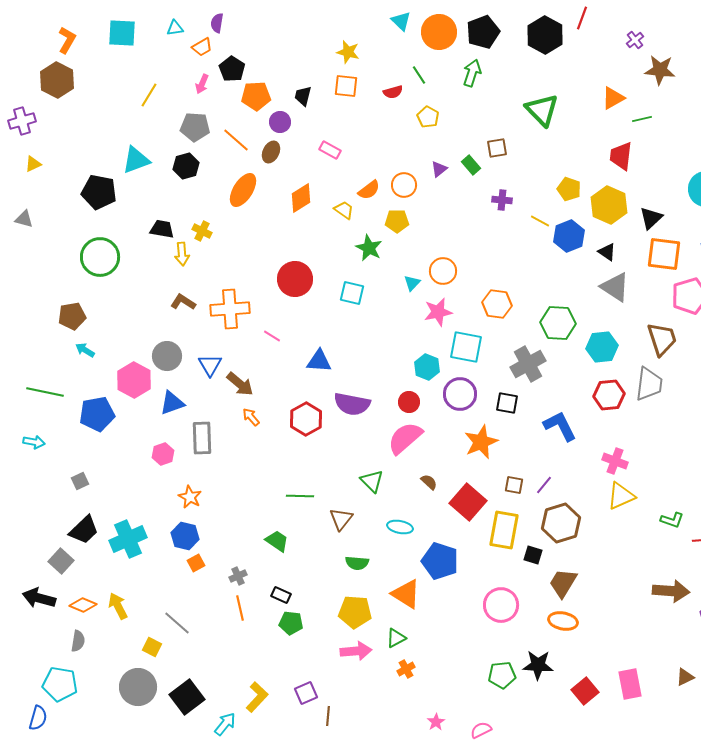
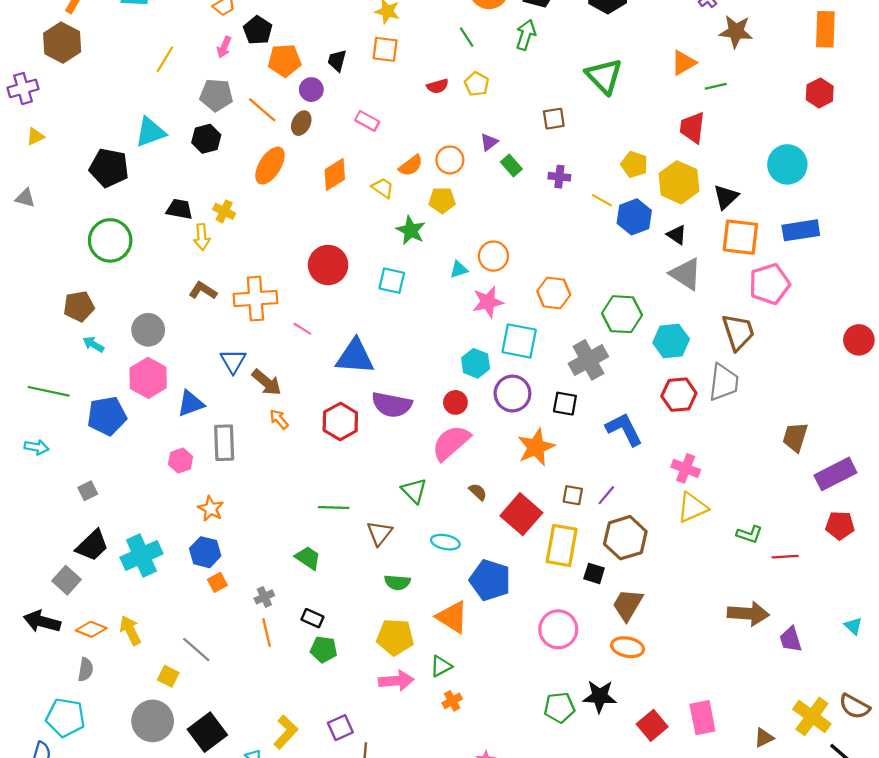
red semicircle: (393, 92) -> (438, 86), moved
green rectangle: (471, 165) -> (511, 166), moved
cyan triangle: (412, 283) -> (459, 269), turned 30
gray circle: (167, 356) -> (148, 330), moved
blue triangle: (319, 361) -> (355, 357), size x1.4
brown triangle: (685, 677) -> (764, 738), moved

